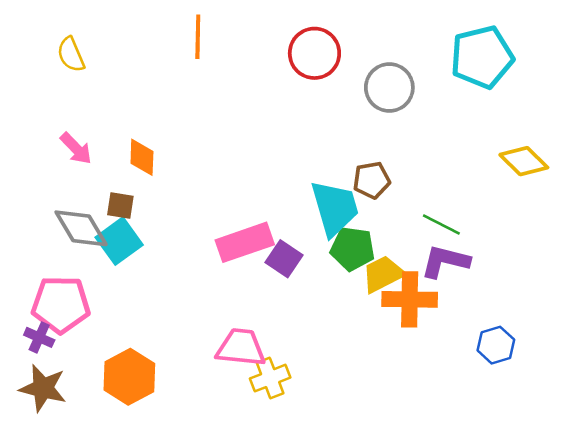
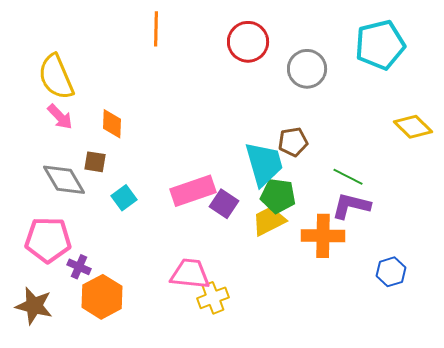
yellow semicircle: (71, 55) -> (56, 77), moved, size x1.6
cyan square: (119, 241) -> (124, 198), moved, size x0.7
yellow trapezoid: (383, 274) -> (269, 221), moved
purple cross: (39, 337) -> (79, 267), moved

